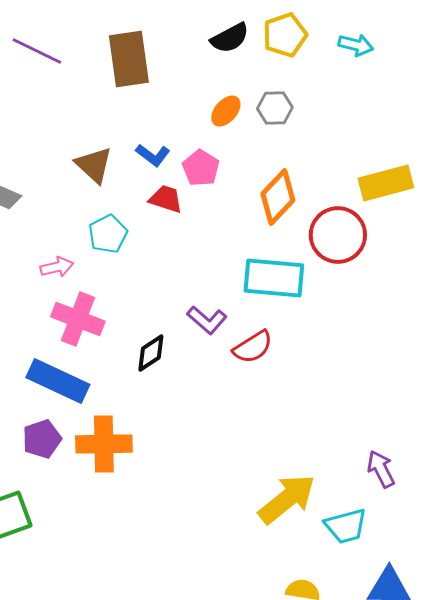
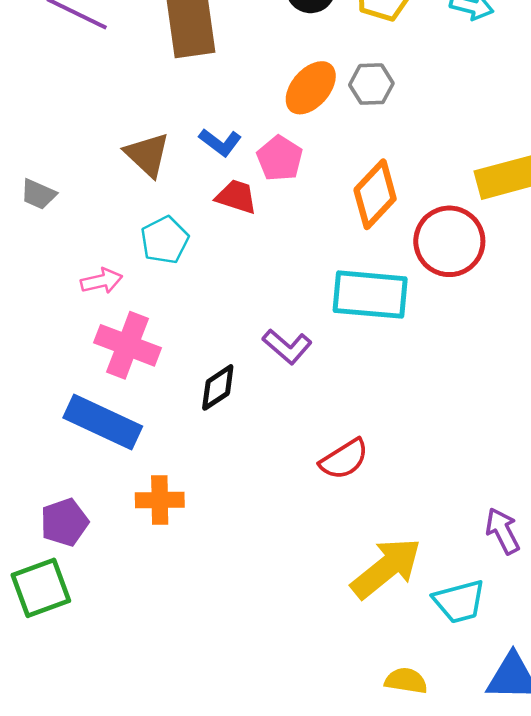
orange ellipse: (226, 111) -> (311, 88), size x1.4
red semicircle: (253, 347) -> (344, 459), moved
purple pentagon: (42, 439) -> (64, 522), moved
orange cross: (104, 444) -> (160, 500), size x0.7

